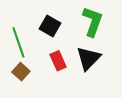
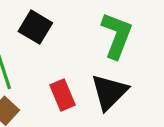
black square: (50, 26) -> (35, 27), moved

